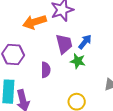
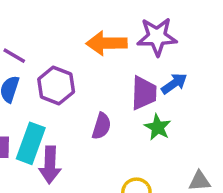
blue arrow: (85, 42) -> (174, 84), moved

